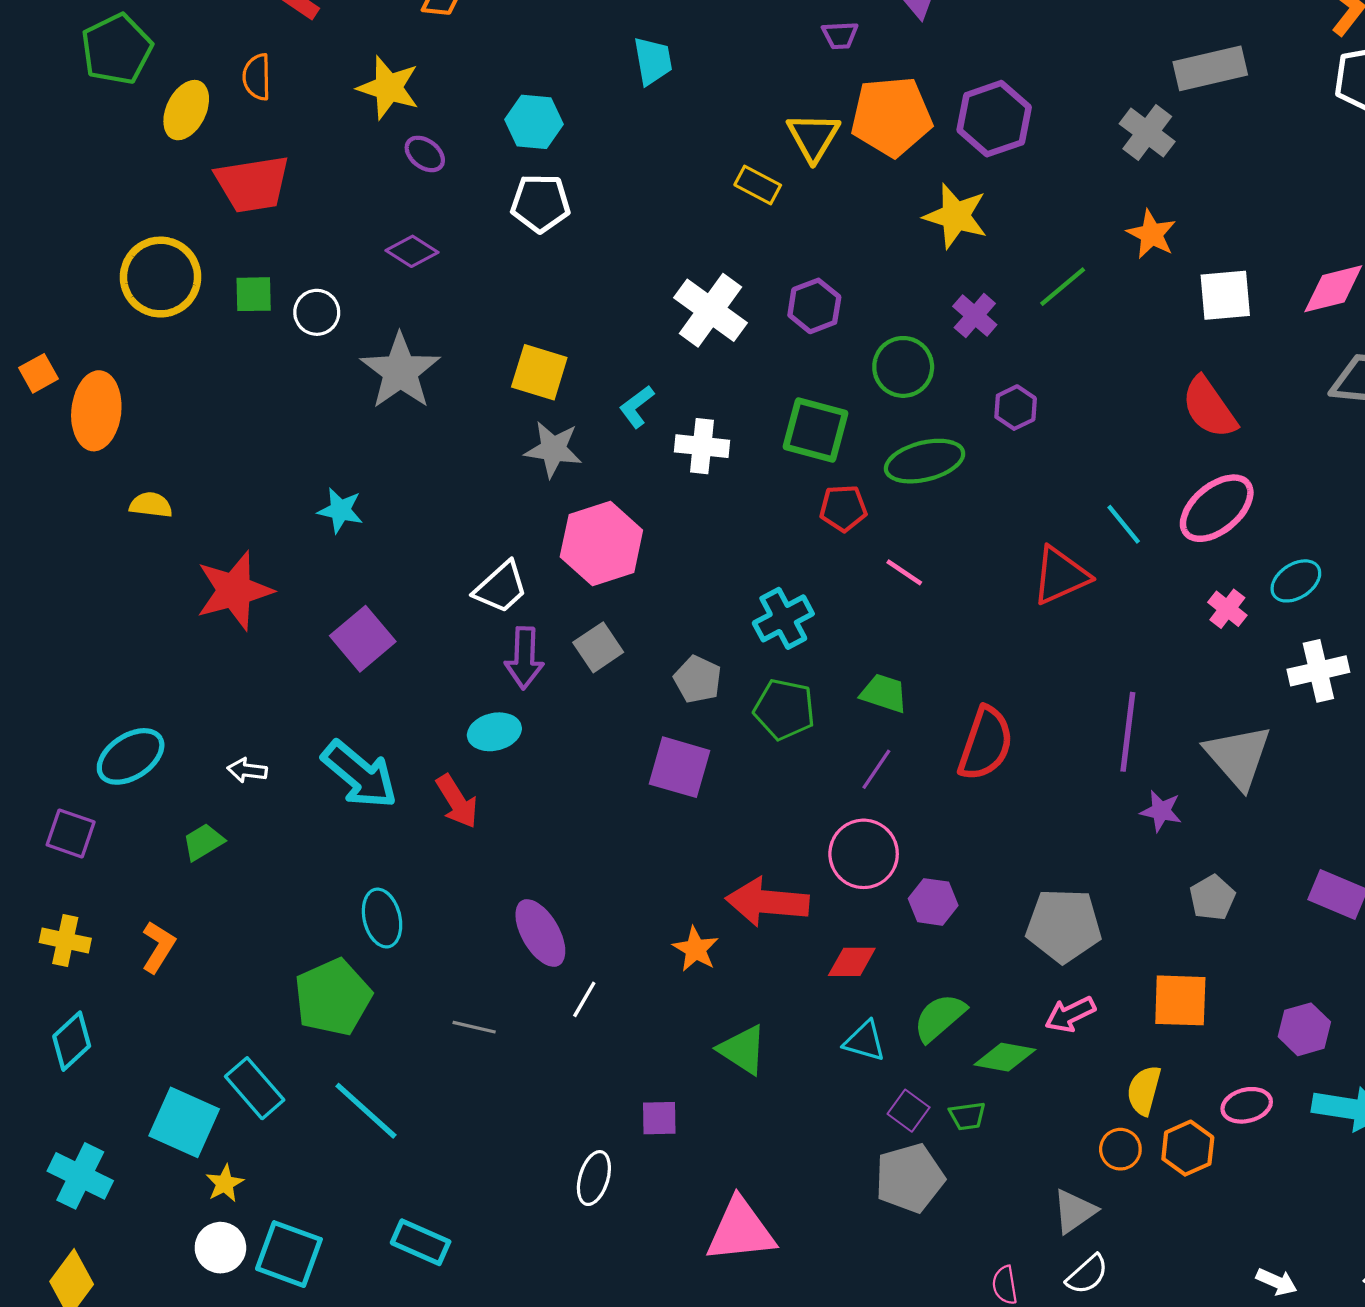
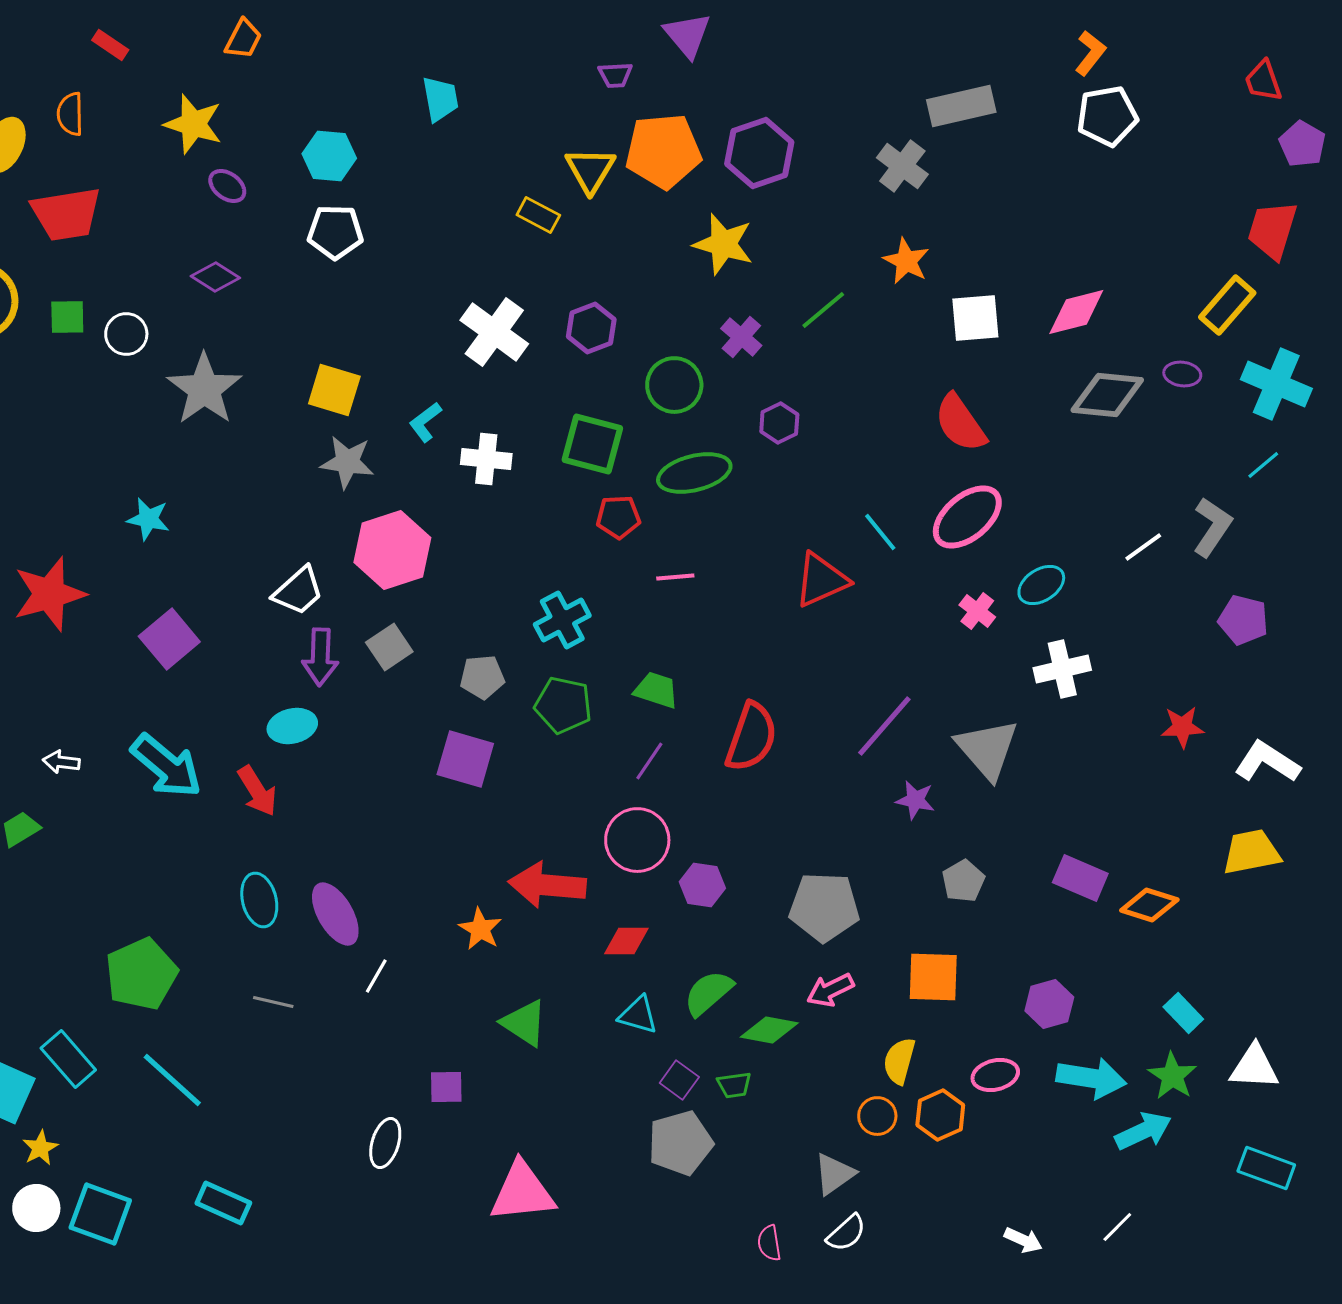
pink line: (904, 572) -> (675, 577), turned -39
gray pentagon: (698, 679) -> (482, 677), turned -30
purple line: (1128, 732) -> (884, 726), turned 34
cyan ellipse: (382, 918) -> (259, 900), moved

